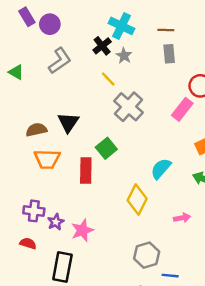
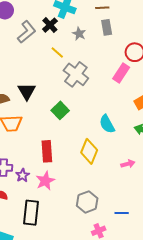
gray star: (124, 56) -> (79, 34), moved
gray L-shape: (60, 61) -> (27, 32), moved
cyan semicircle: (161, 169) -> (107, 124), turned -66
red rectangle: (86, 171) -> (47, 151), moved
gray hexagon: (147, 255) -> (87, 202), moved

